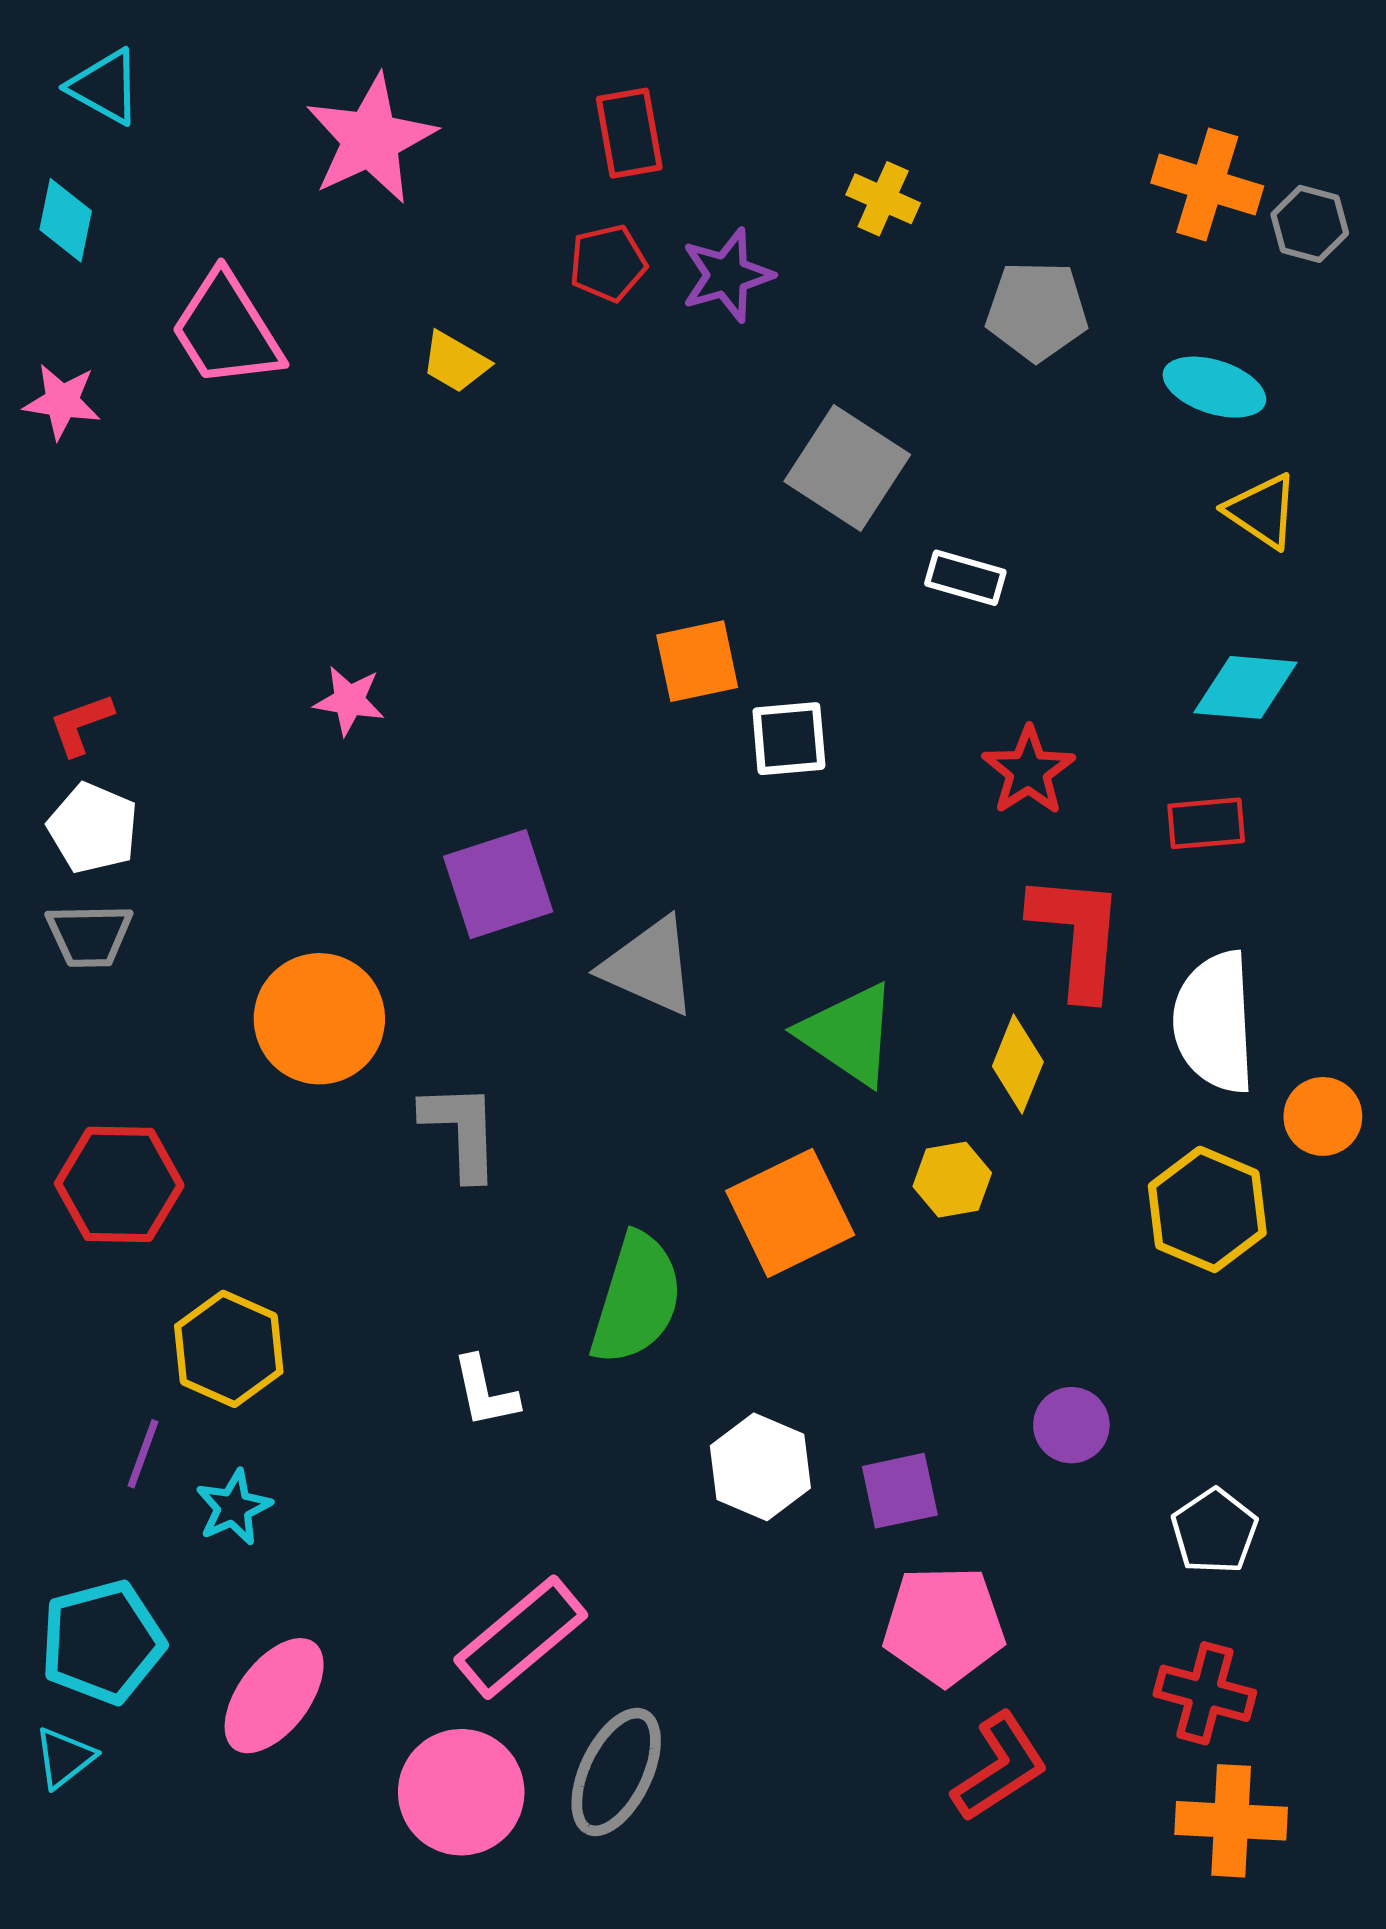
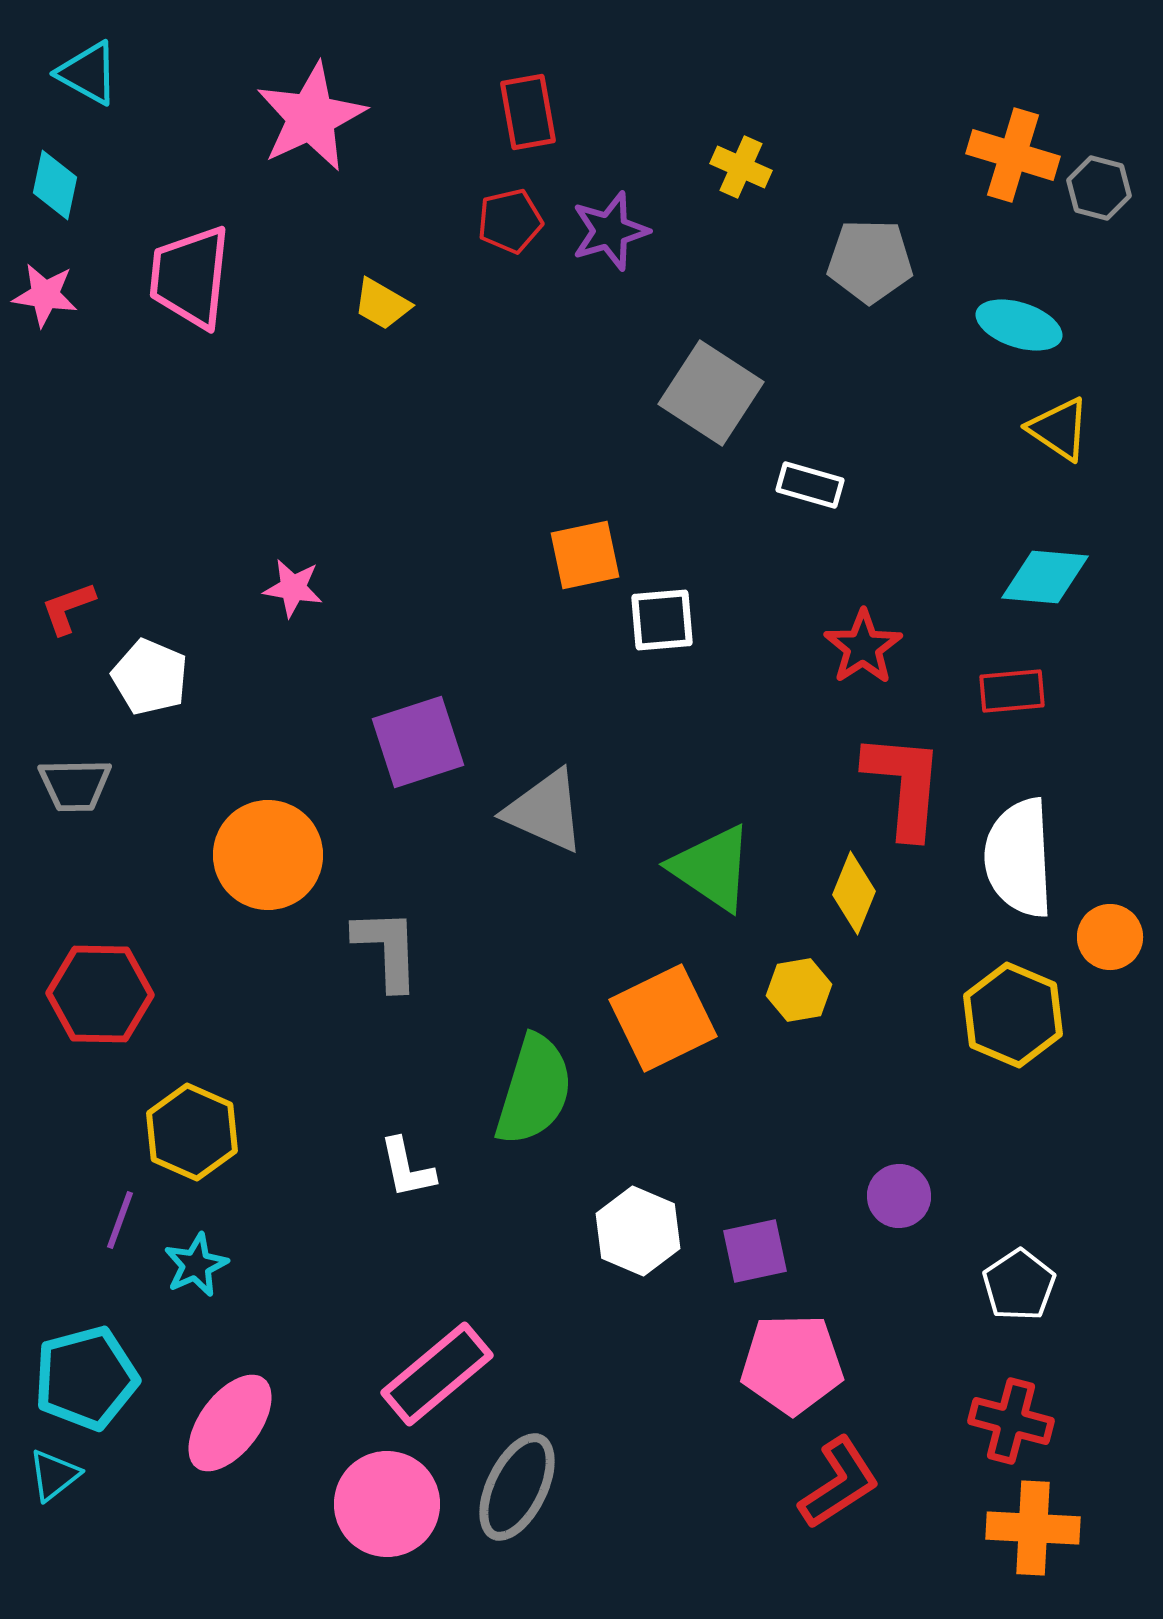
pink trapezoid: (226, 330) -> (190, 277), turned 38
pink star: (62, 401) -> (45, 295), moved
white pentagon: (93, 828) -> (150, 677), moved

